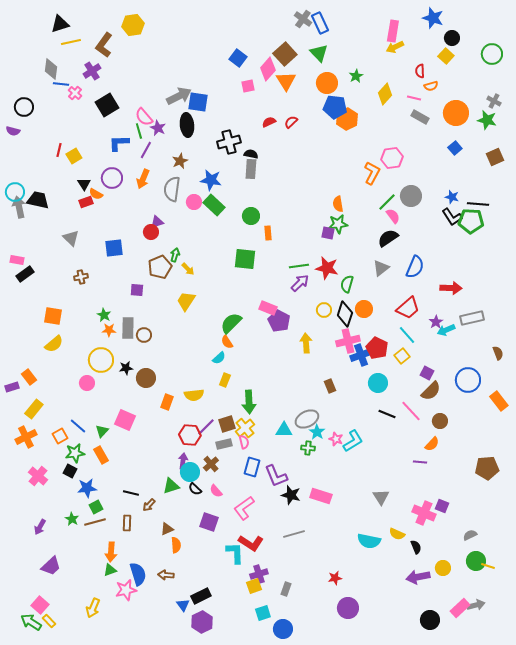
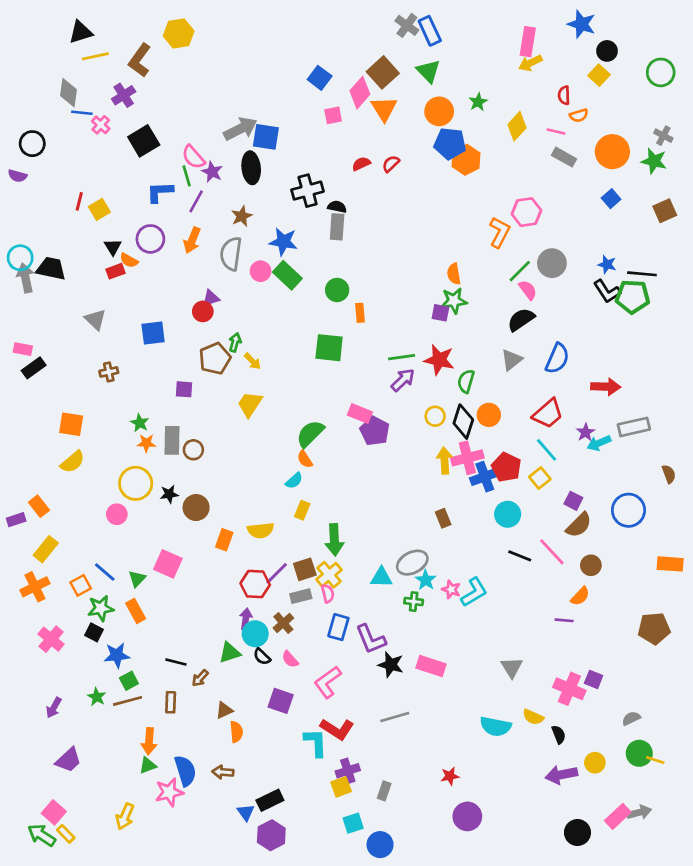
yellow arrow: (306, 343) -> (445, 461), moved
orange rectangle: (499, 401) -> (670, 564), moved, turned -48

